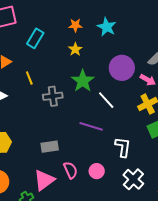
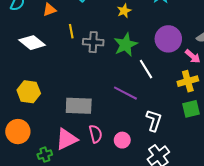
gray cross: (53, 96) -> (93, 42), moved
gray rectangle: (50, 147) -> (79, 106), size x1.4

